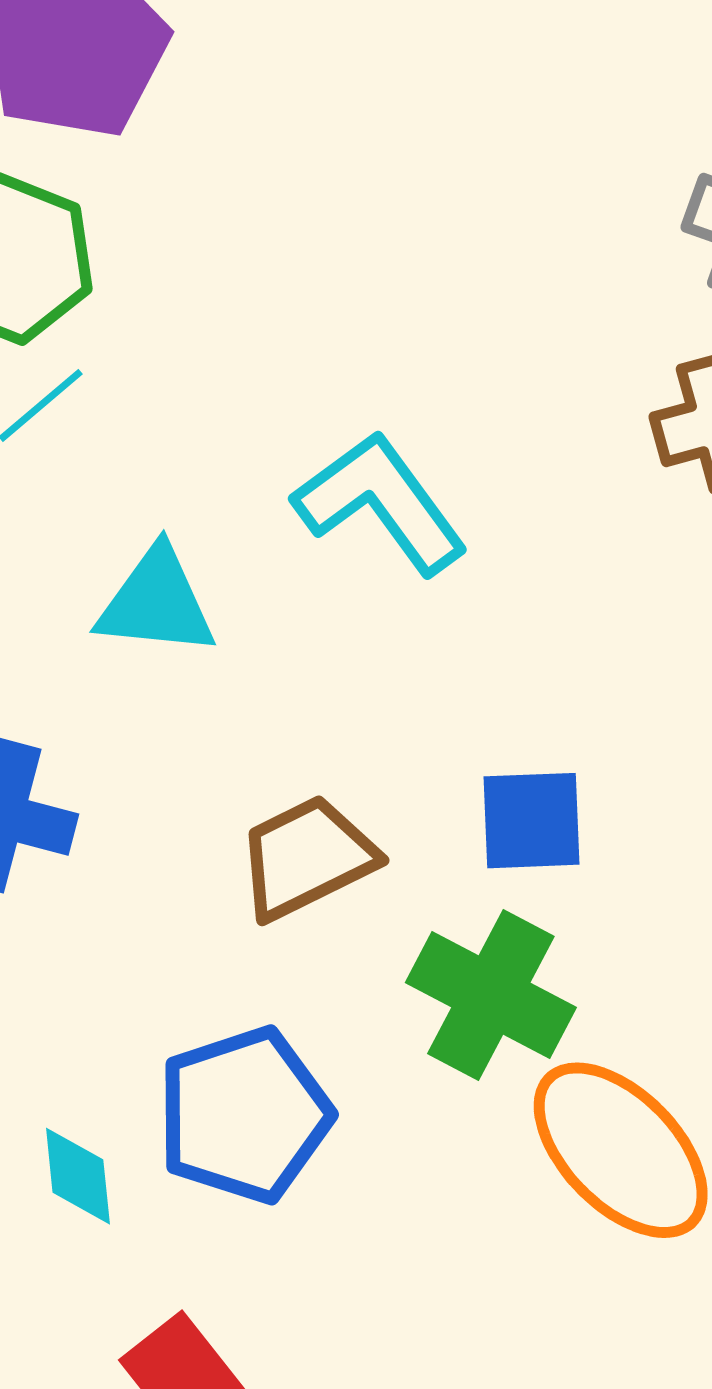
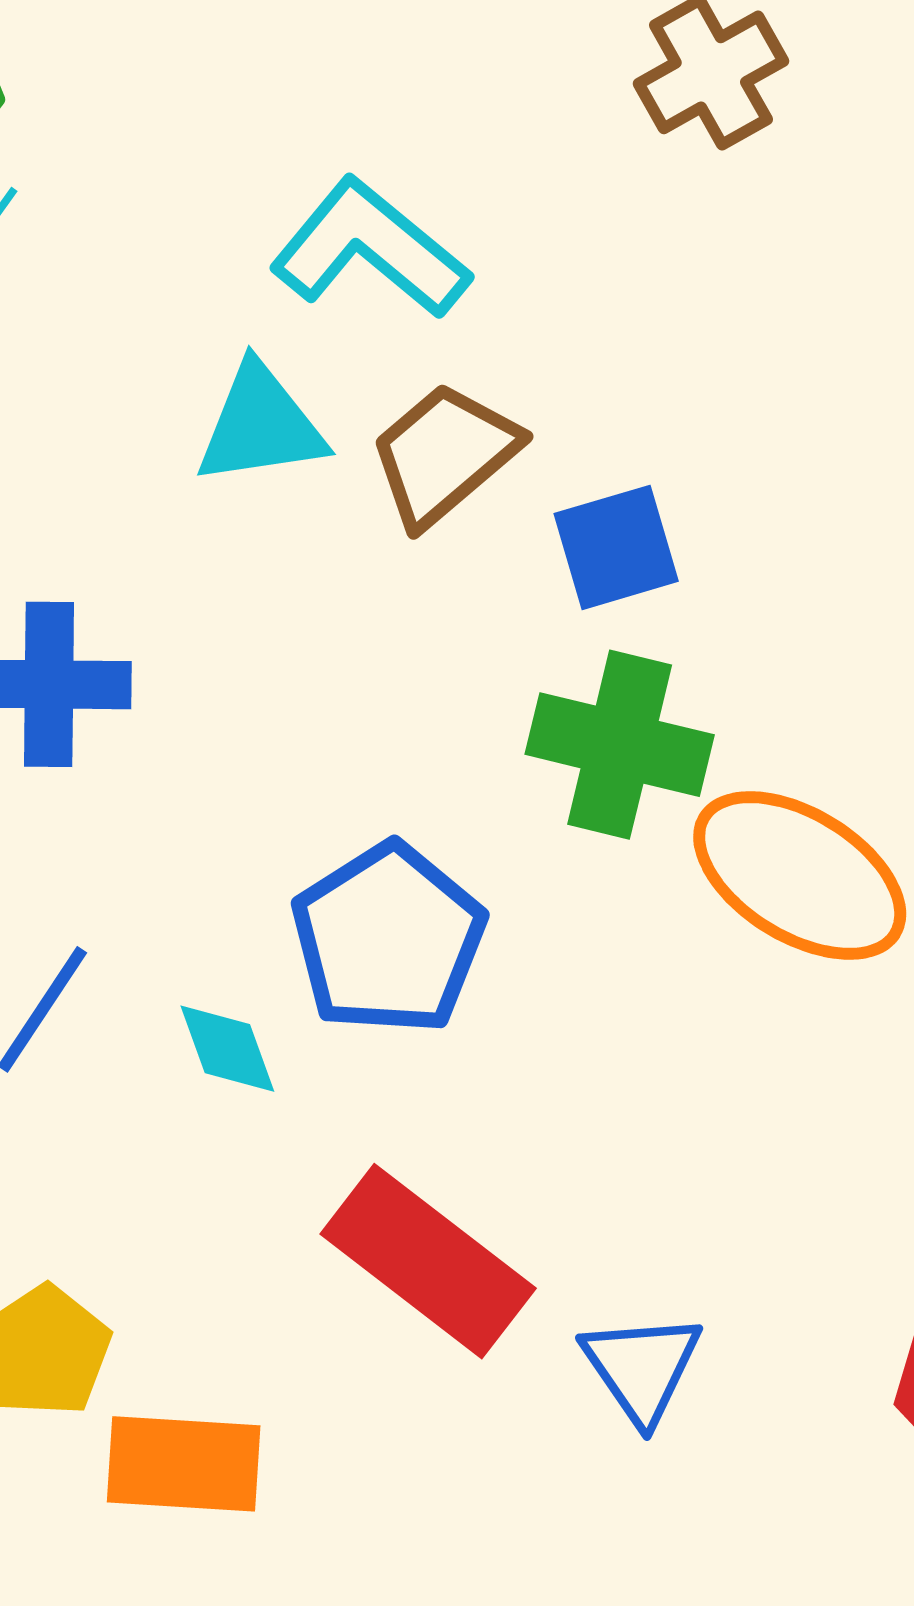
cyan triangle: (156, 602) -> (261, 425), moved
brown trapezoid: (307, 858) -> (444, 454), moved

